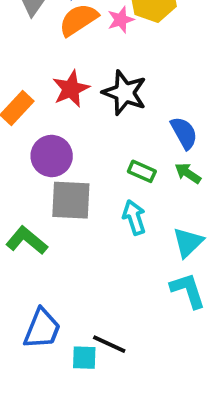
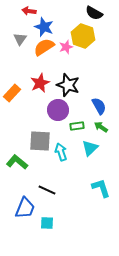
purple circle: (52, 156) -> (58, 110), moved
green rectangle: (142, 171) -> (77, 126), turned -32
cyan arrow: (134, 217) -> (61, 152), moved
cyan triangle: (188, 242) -> (90, 148), moved
black line: (109, 344) -> (47, 190), moved

